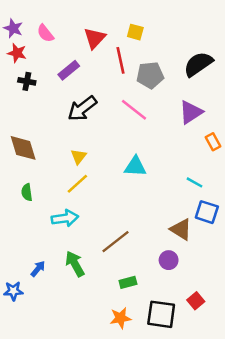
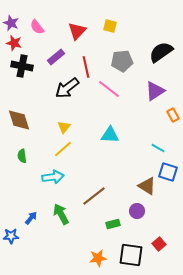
red line: (121, 60) -> (86, 67), moved
black cross: (27, 81) -> (22, 66), size x1.5
green rectangle: (128, 282) -> (113, 224), moved

